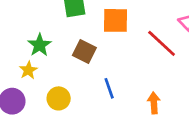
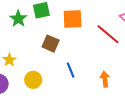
green star: (39, 45) -> (18, 19), moved

